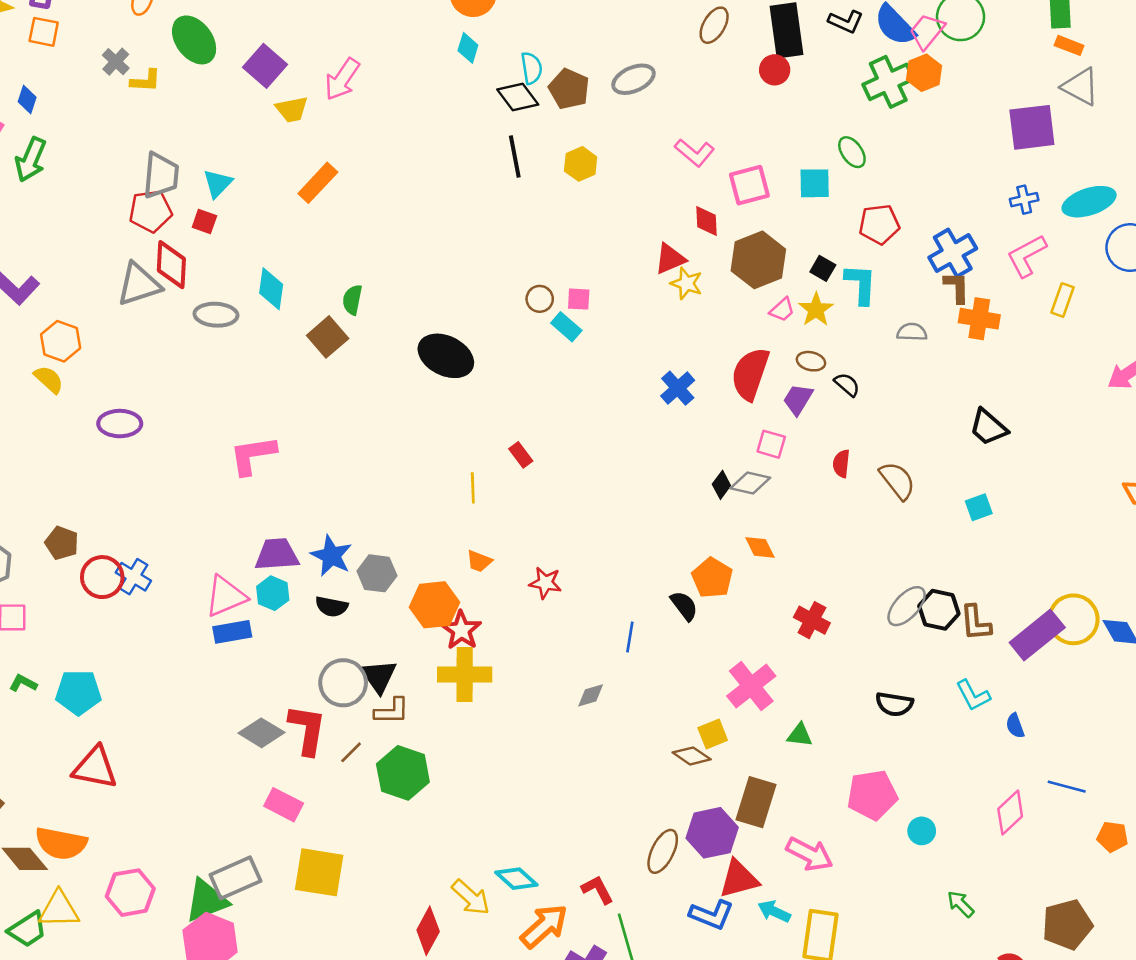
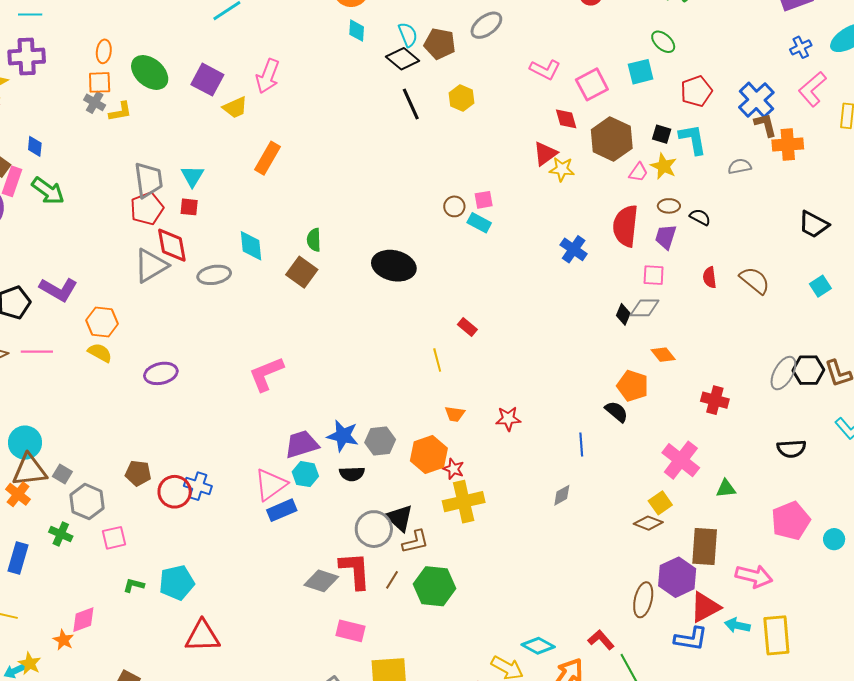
orange square: (44, 32) -> (100, 82), moved
green arrow: (31, 160) -> (48, 191), turned -64
red star: (461, 630) -> (453, 469), size x0.7

